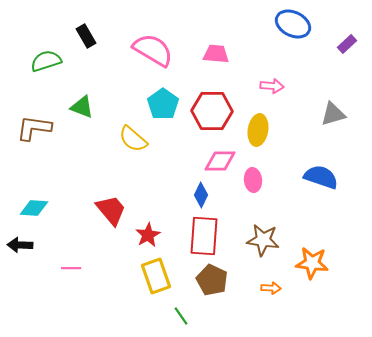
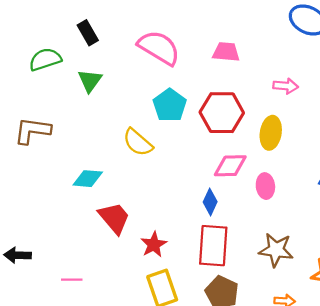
green triangle: (82, 107) -> (90, 81), moved, turned 45
cyan diamond: (34, 208) -> (88, 179), moved

